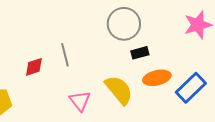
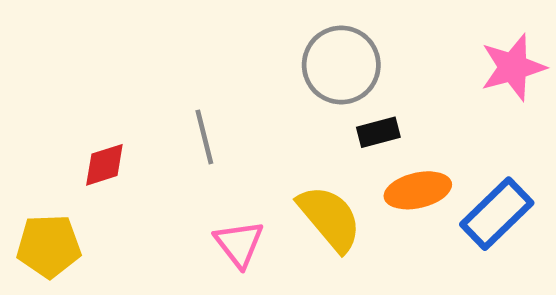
red diamond: (34, 67) -> (104, 165), moved

